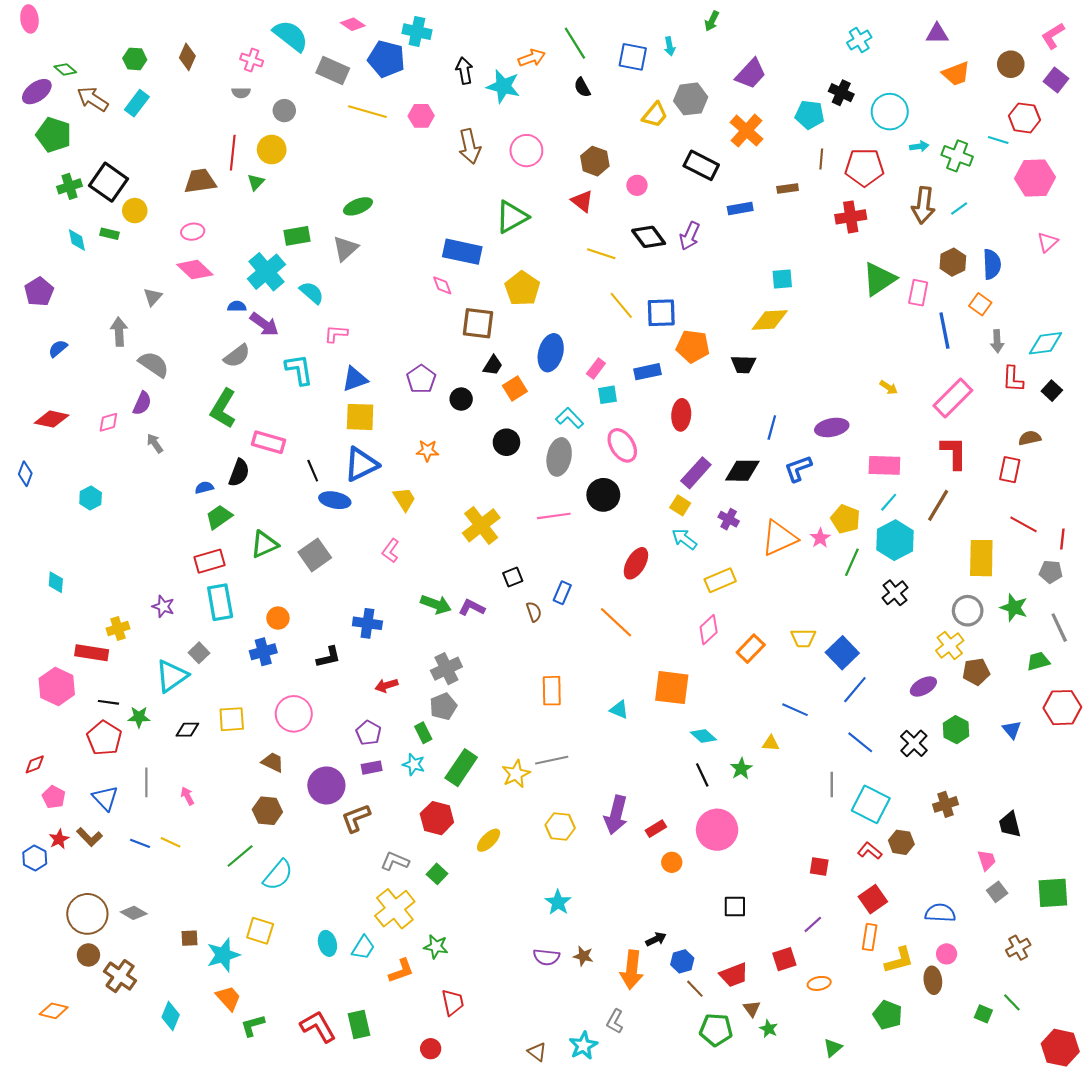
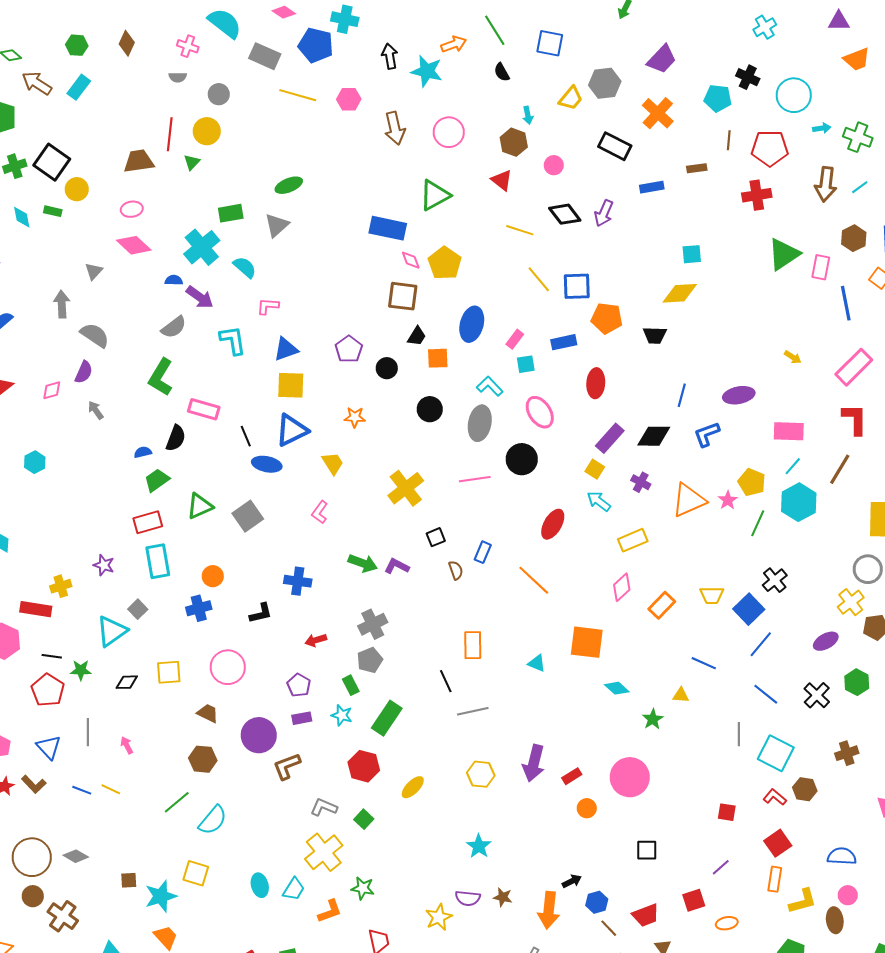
cyan arrow: (670, 46) -> (528, 115), moved
pink diamond: (442, 285) -> (411, 260), moved
orange square: (515, 389) -> (438, 358), turned 30
black cross: (895, 593) -> (775, 580), moved
yellow star: (516, 774) -> (439, 917), moved
black line: (702, 775) -> (446, 681), moved

